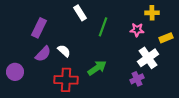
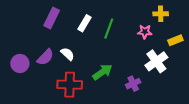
white rectangle: (80, 13) -> (84, 23), moved, turned 63
purple rectangle: (39, 28) -> (52, 18), moved
purple circle: (15, 72) -> (20, 63), moved
purple cross: (137, 79) -> (133, 84), moved

